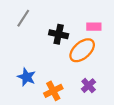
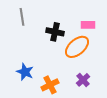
gray line: (23, 18) -> (22, 17), turned -42

